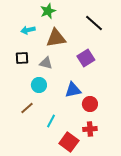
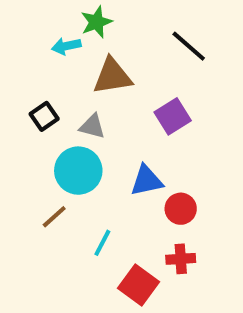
cyan arrow: (28, 30) -> (66, 46), moved
black square: (22, 58) -> (44, 116), turned -32
cyan circle: (39, 85) -> (78, 171), size x1.5

